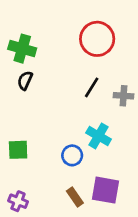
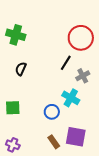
red circle: (97, 39) -> (81, 38), moved
black semicircle: (25, 80) -> (21, 69), moved
gray cross: (123, 96) -> (83, 76), moved, turned -32

